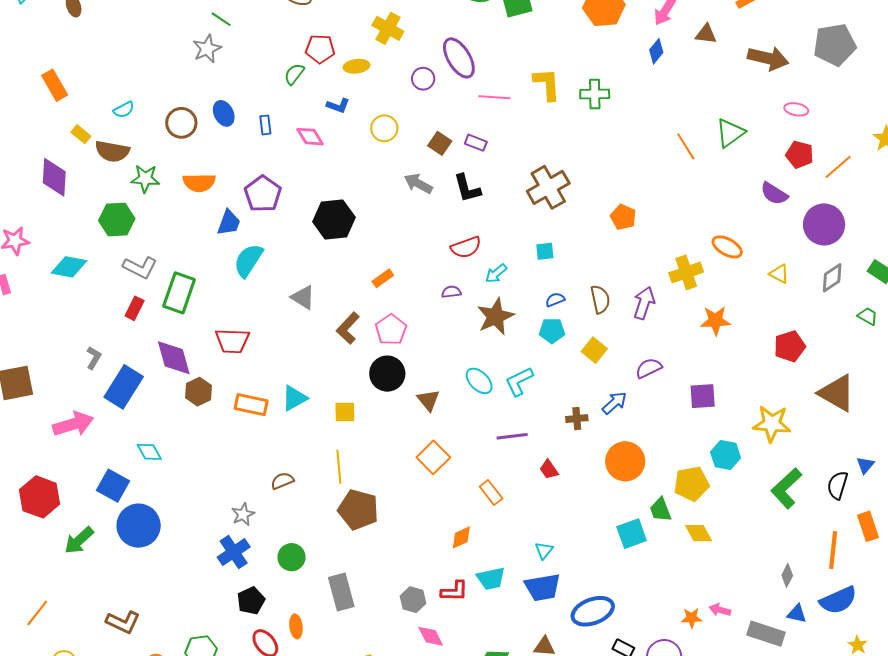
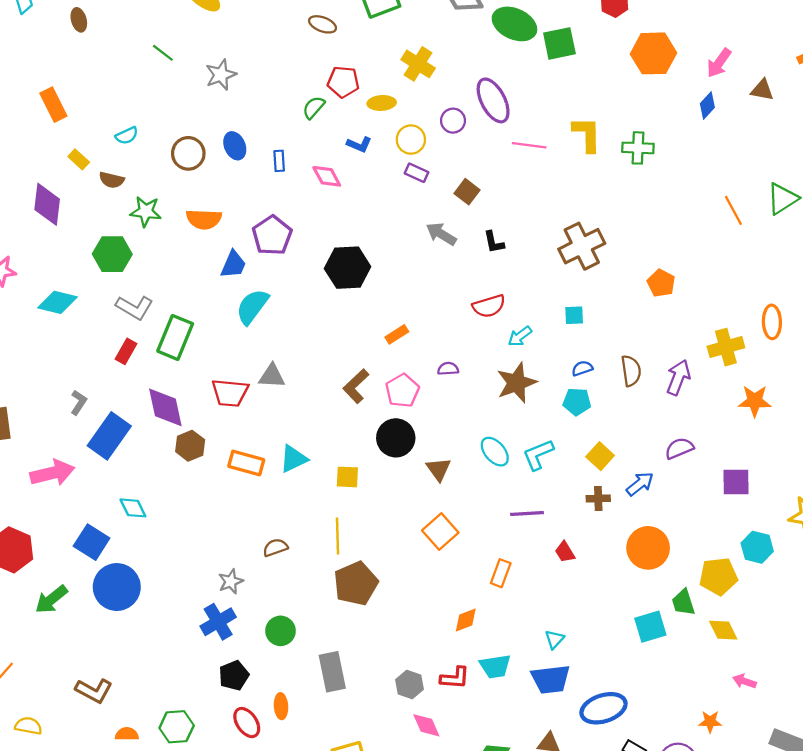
green line: (221, 19) -> (163, 53), moved
yellow circle: (384, 128) -> (411, 140), moved
purple rectangle: (476, 143) -> (416, 173), moved
brown semicircle: (112, 151) -> (112, 180), size x0.7
black L-shape: (467, 188) -> (494, 242), size x0.7
orange ellipse: (727, 247) -> (772, 322), turned 56
purple semicircle: (451, 292) -> (448, 369), moved
gray triangle: (303, 297) -> (272, 376), moved, turned -32
yellow square: (594, 350) -> (600, 456), moved
orange rectangle: (491, 492) -> (501, 573), turned 55
brown pentagon: (358, 510) -> (356, 583), turned 30
pink arrow: (720, 610) -> (744, 681), moved

